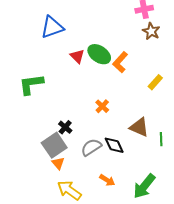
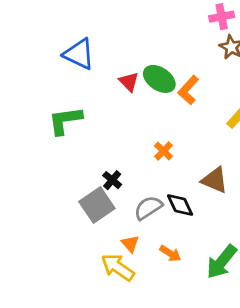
blue triangle: (52, 27) -> (79, 54), moved, turned 45
orange triangle: (58, 163) -> (130, 244), moved

